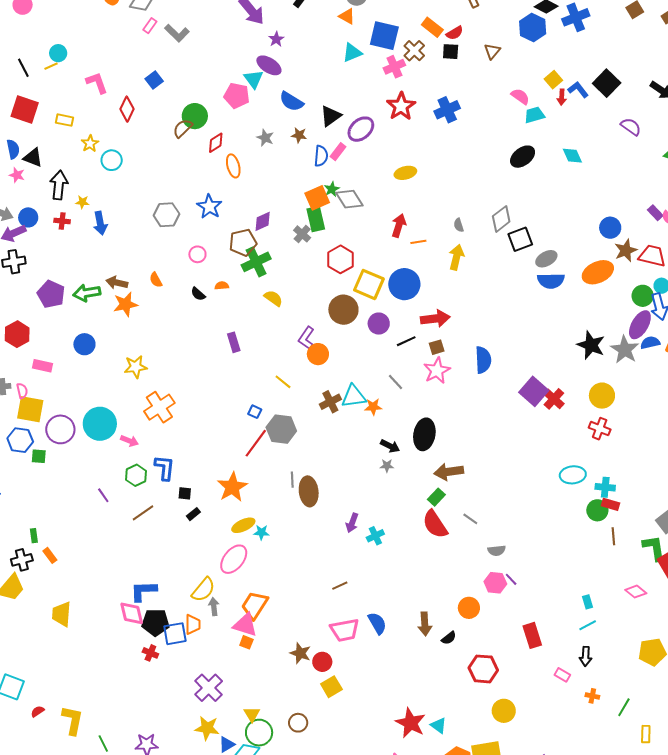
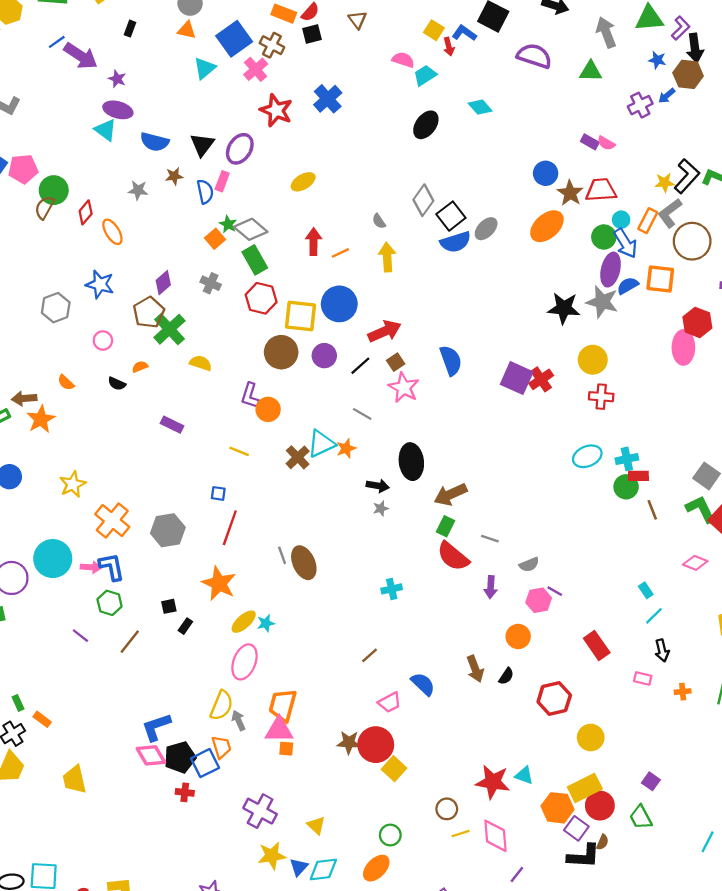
blue square: (384, 36) -> (234, 39), turned -32
pink pentagon: (237, 96) -> (23, 169), moved
purple semicircle: (631, 127) -> (534, 56), size x1.4
orange square: (317, 198) -> (215, 239), size x0.7
green rectangle: (316, 219) -> (255, 260), moved
blue semicircle: (551, 281) -> (456, 242), moved
purple rectangle: (234, 342) -> (172, 425), turned -30
red cross: (554, 399) -> (541, 379), turned 30
gray hexagon: (281, 429) -> (168, 530), moved
blue L-shape: (165, 468) -> (112, 567), moved
purple arrow: (352, 523) -> (491, 587), moved
cyan cross: (375, 536) -> (392, 589), turned 30
pink trapezoid: (345, 630) -> (390, 702), size x0.7
red circle: (322, 662) -> (376, 745), size x1.6
brown circle: (298, 723) -> (447, 809), moved
green circle: (259, 733) -> (390, 835), moved, size x0.7

